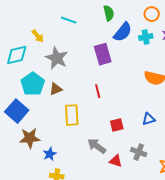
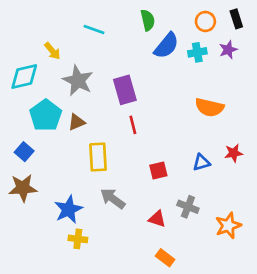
purple rectangle: (103, 54) -> (125, 90), moved
blue square: (17, 111) -> (24, 152), size x0.6
brown star: (30, 138) -> (23, 188), moved
gray arrow: (97, 146) -> (113, 199), moved
blue star: (50, 154) -> (68, 209), size x1.5

